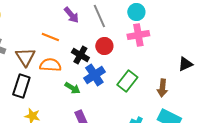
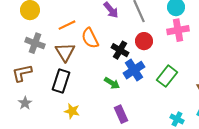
orange line: (50, 37) -> (67, 25), moved, turned -48
orange semicircle: (50, 65) -> (90, 38), moved, turned -120

